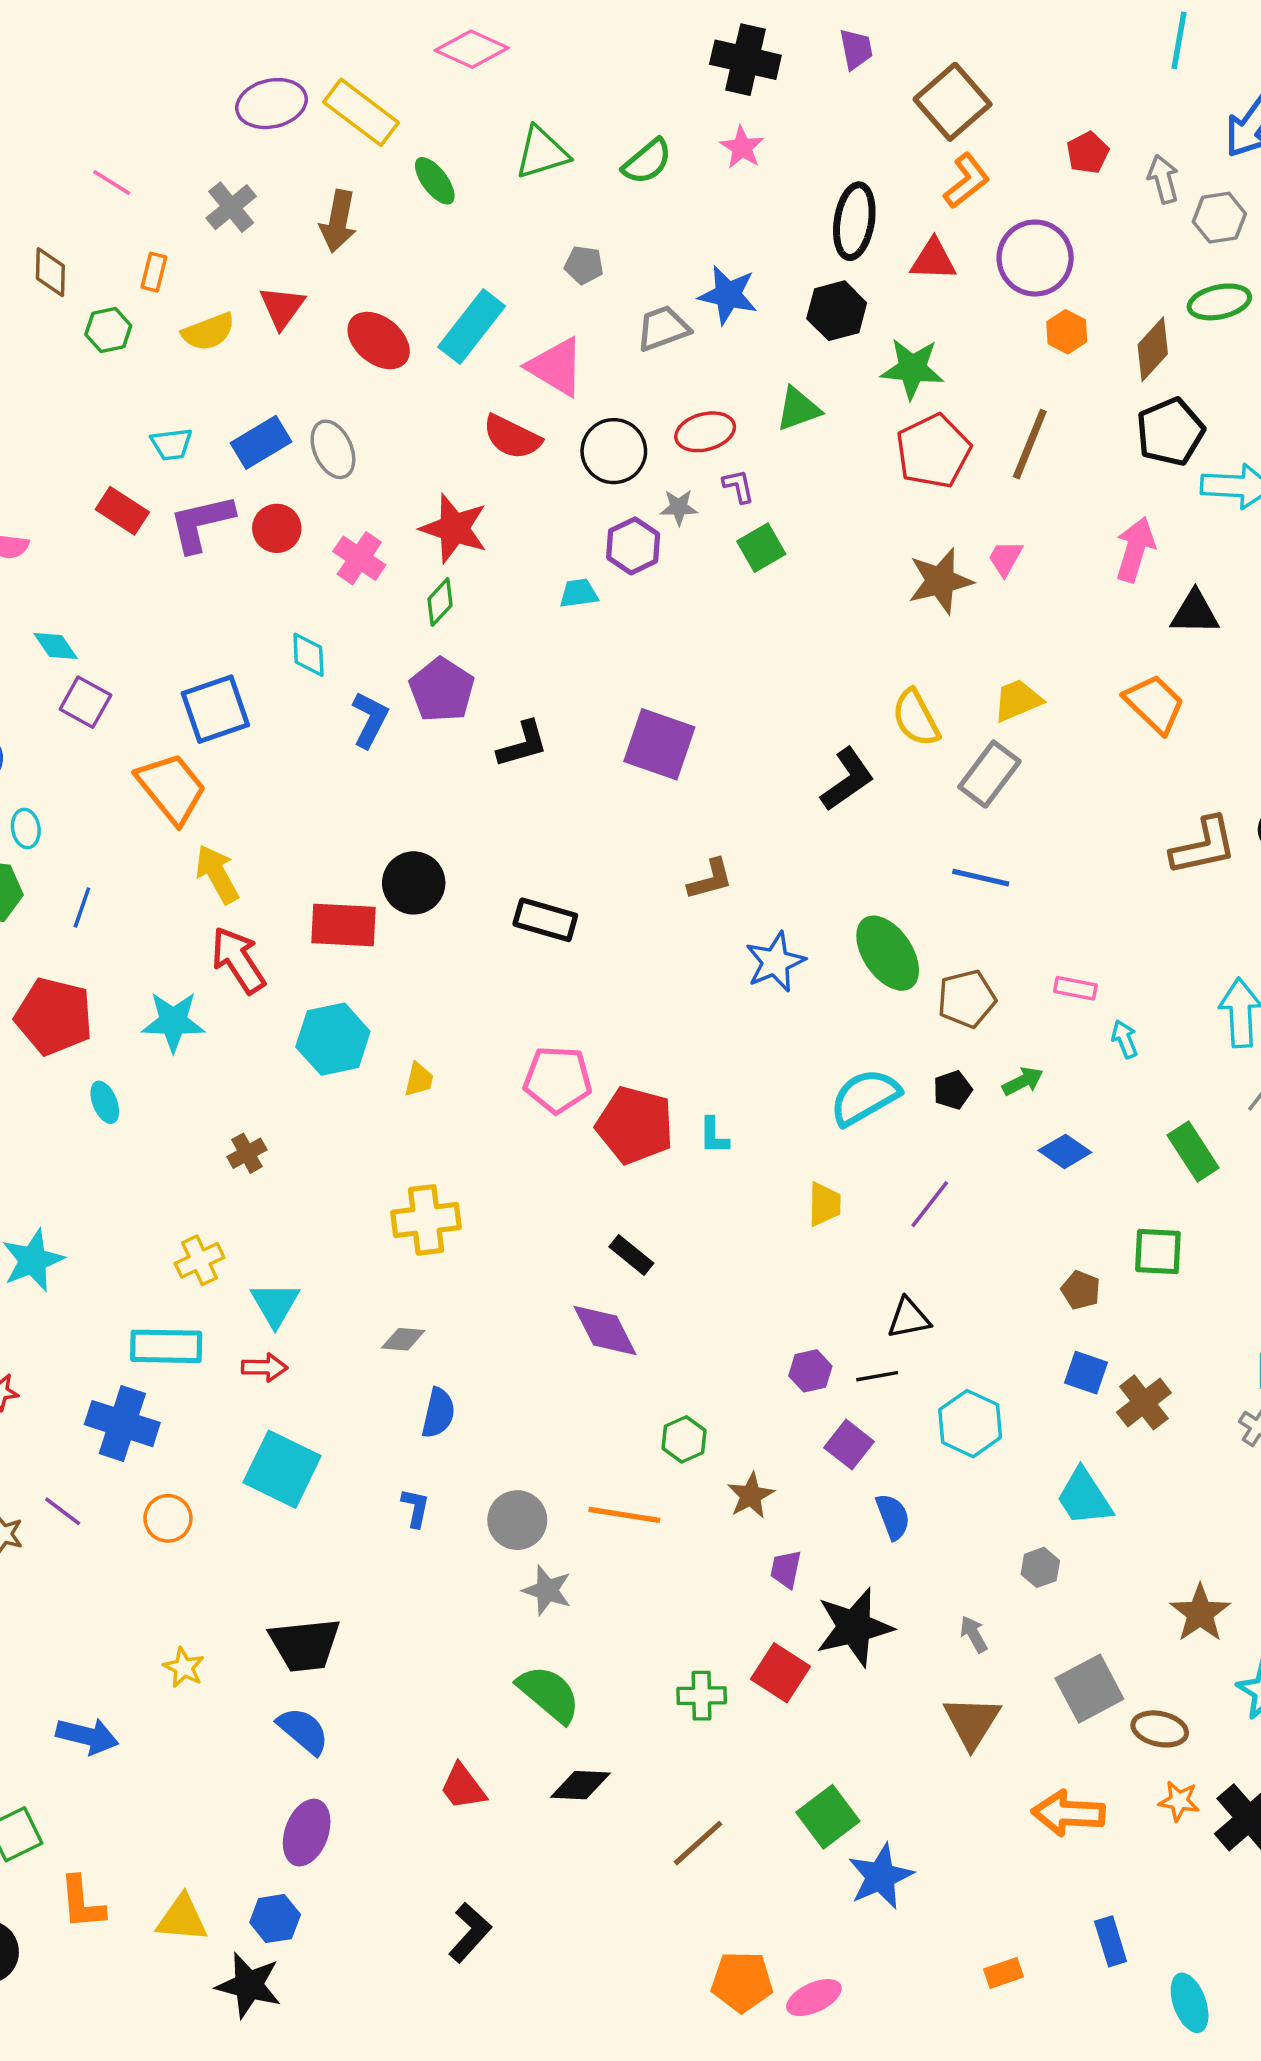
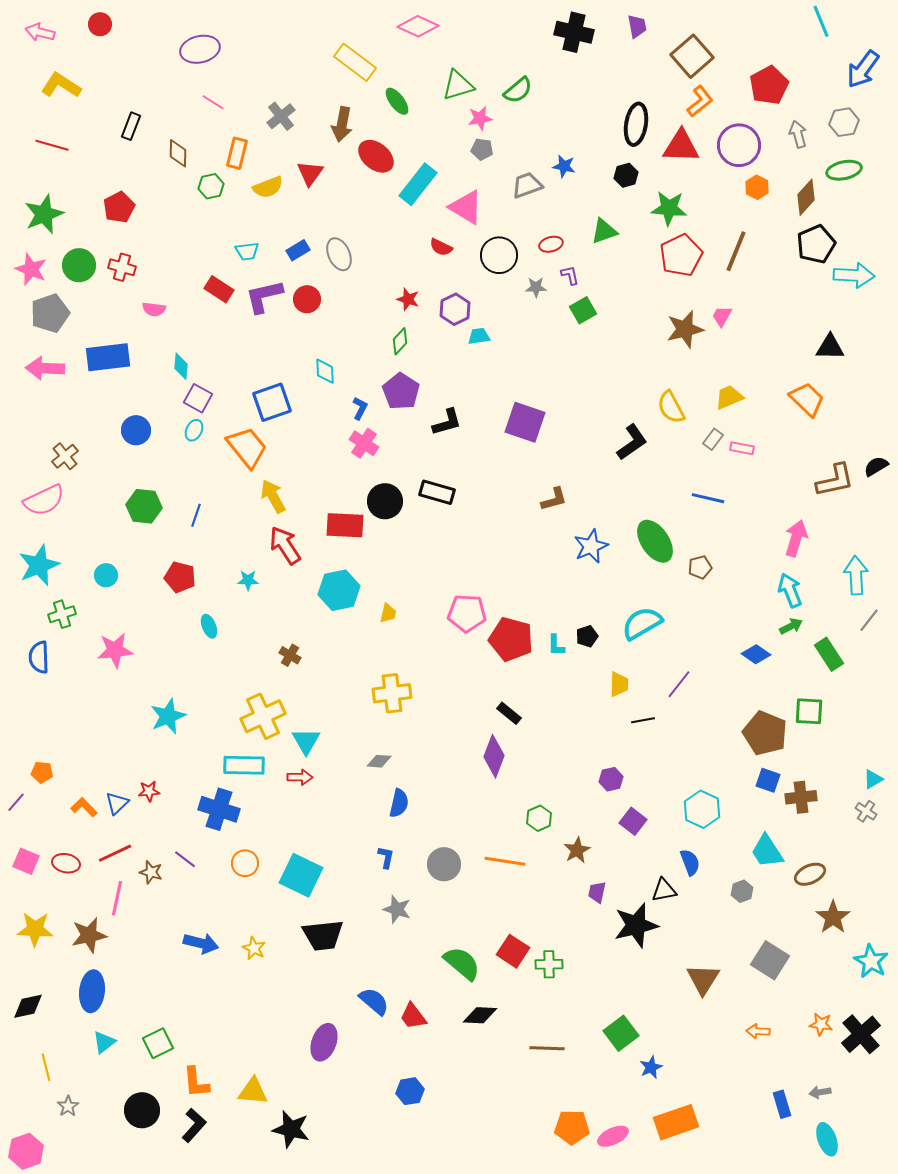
cyan line: (1179, 40) -> (821, 21), turned -32
purple ellipse: (272, 104) -> (200, 49), moved
pink star: (742, 147) -> (480, 118), moved, turned 30
red pentagon: (1088, 153) -> (769, 85), size x1.6
gray arrow: (1163, 179) -> (798, 134), moved
red triangle: (933, 260) -> (681, 146), size x1.4
orange rectangle: (154, 272) -> (237, 153), size x1.4
blue star: (728, 295) -> (564, 166), size x0.7
black hexagon: (837, 311) -> (626, 175), size x0.7
red ellipse: (379, 341) -> (376, 156), moved
red ellipse: (705, 432) -> (551, 244), size x0.7
red semicircle: (512, 437) -> (441, 247), size x0.7
blue rectangle: (261, 442) -> (298, 250), size x0.7
red star: (454, 528) -> (408, 299), size x0.6
purple hexagon: (633, 546) -> (455, 309), moved
pink arrow: (1135, 549) -> (796, 538), moved
pink cross: (359, 558) -> (364, 443), moved
cyan diamond: (56, 646) -> (181, 366), turned 40
blue L-shape: (370, 720) -> (360, 408), size x0.7
gray rectangle: (989, 774) -> (713, 439), size x0.6
cyan ellipse: (26, 829) -> (194, 430), moved, turned 35
black rectangle: (545, 920) -> (437, 492), moved
pink rectangle: (1075, 988) -> (742, 448), moved
brown pentagon: (967, 999) -> (700, 567), size x0.7
red pentagon: (54, 1016) -> (180, 577), size x0.7
cyan star: (173, 1022) -> (248, 580), size x0.6
cyan arrow: (1125, 1039) -> (790, 590), size x1.6
green arrow: (1023, 1081) -> (791, 626), moved
black pentagon: (953, 1090) -> (587, 636), moved
brown cross: (247, 1153) -> (290, 655), turned -30
yellow cross: (200, 1260) -> (263, 716), size x1.6
brown pentagon: (1081, 1290) -> (765, 733), size x2.0
black triangle: (909, 1318) -> (664, 890), moved
purple diamond: (605, 1331) -> (494, 756), turned 48
black line: (877, 1376) -> (643, 720), moved
brown cross: (1144, 1402) -> (801, 797), turned 32
cyan square: (282, 1469) -> (301, 875), moved
blue semicircle: (893, 1517) -> (690, 862), moved
gray star: (547, 1590) -> (397, 909), moved
gray arrow: (974, 1634) -> (820, 1092), moved, turned -70
red square: (781, 1673) -> (513, 951), moved
gray square: (1089, 1689) -> (770, 960), turned -30
brown ellipse: (1160, 1729) -> (810, 874), moved, turned -36
blue semicircle: (303, 1731) -> (374, 1001), moved
blue arrow: (87, 1736) -> (201, 943), moved
orange arrow: (1068, 1813) -> (758, 1031), size x0.6
brown line: (698, 1843) -> (547, 1048), turned 44
blue star: (881, 1876) -> (651, 1067), size x0.6
blue hexagon: (275, 1919) -> (410, 1091), moved
black L-shape: (470, 1933) -> (194, 1125), moved
orange rectangle: (1003, 1973) -> (676, 1122), moved, size x2.0

